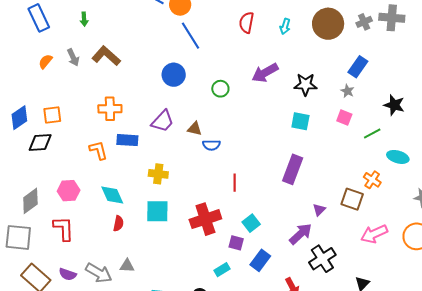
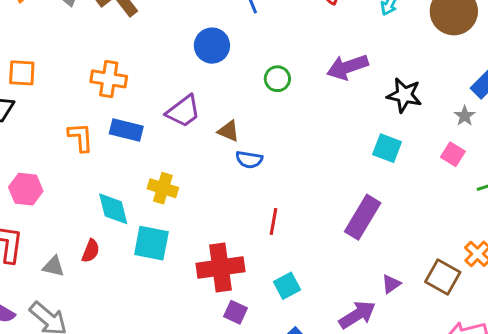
cyan diamond: (112, 195) -> (113, 209), moved
purple square: (236, 243) -> (236, 312), moved
gray triangle: (127, 266) -> (53, 266), moved

